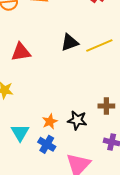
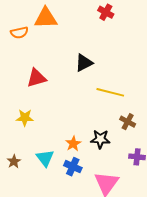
yellow line: (99, 45) -> (110, 92), moved, turned 44
brown cross: (106, 106) -> (128, 122), turned 35

